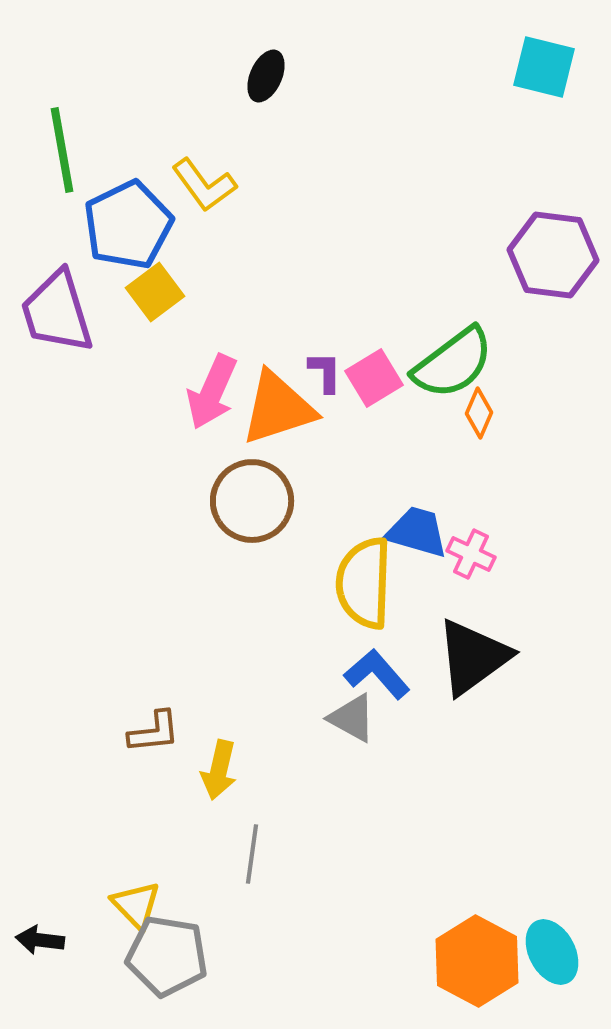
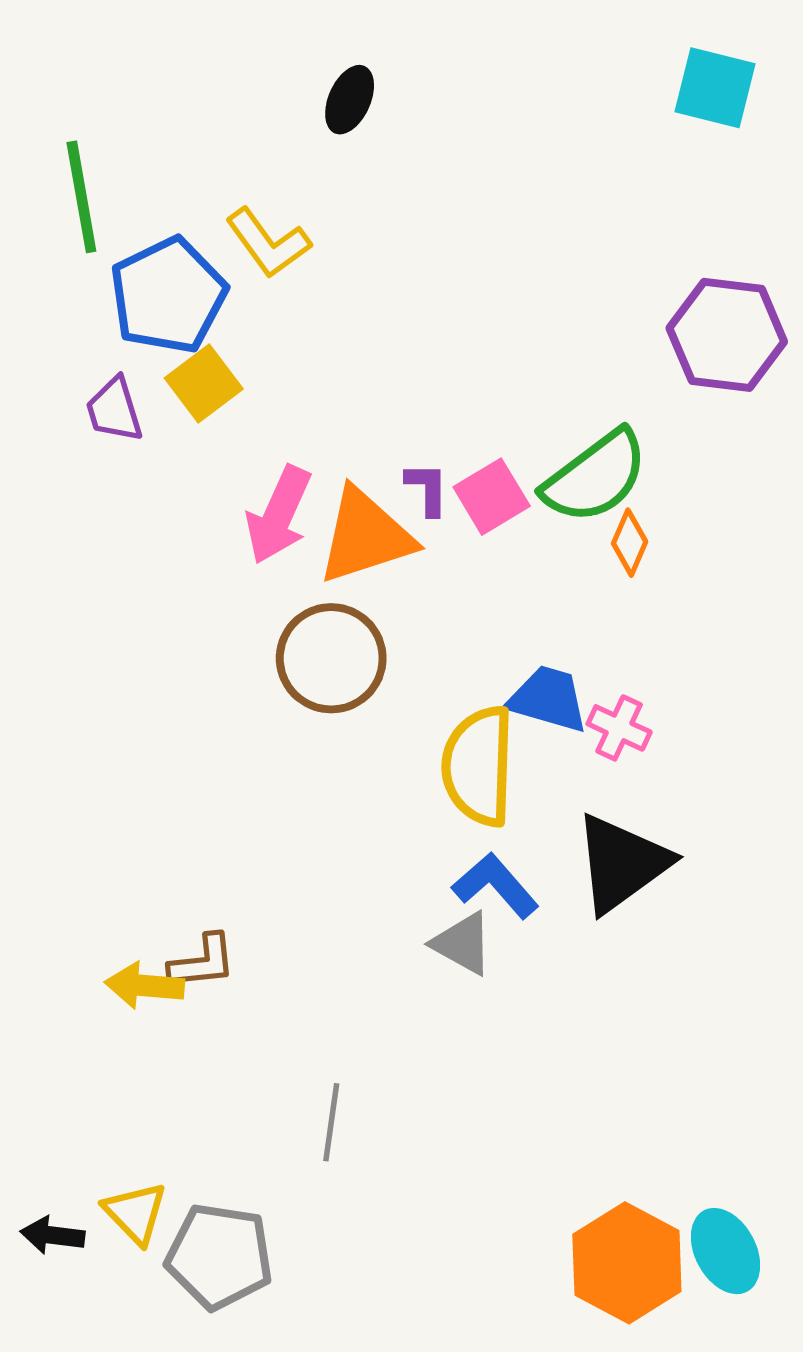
purple trapezoid: (57, 312) -> (114, 410), moved, size x0.6
yellow arrow: (219, 770) -> (145, 986), moved, turned 82
yellow triangle: (136, 905) -> (135, 1213), moved

